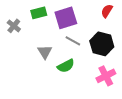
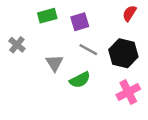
purple square: (66, 18) -> (80, 22), size x0.7
gray cross: (14, 26) -> (17, 45), moved

